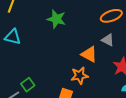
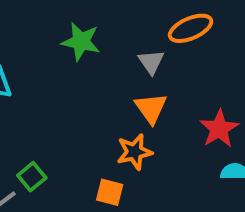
gray triangle: (108, 40) -> (151, 62), moved, turned 32
orange triangle: (89, 54) -> (151, 108), turned 30

